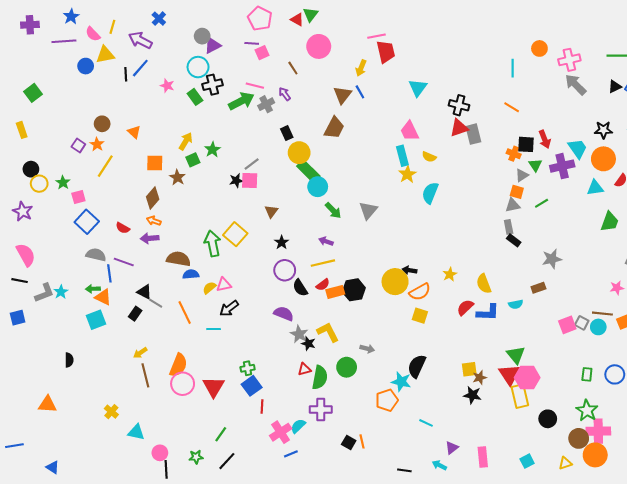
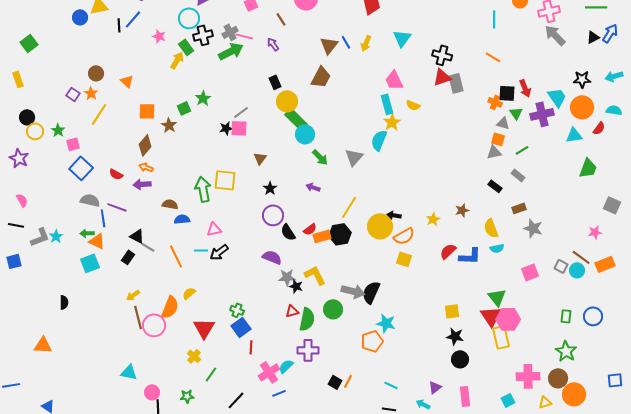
yellow arrow: (361, 68) -> (366, 43), moved
gray cross: (266, 104) -> (230, 32), moved
yellow arrow: (186, 141) -> (177, 60), moved
gray triangle: (522, 175) -> (503, 123), turned 48
cyan semicircle: (430, 193) -> (379, 140), moved
gray rectangle: (509, 227) -> (518, 175), moved, turned -40
yellow square: (235, 234) -> (225, 180), turned -35
pink semicircle: (26, 255) -> (22, 200), size x0.6
brown semicircle: (178, 259) -> (170, 204), size x0.7
gray star: (552, 259) -> (533, 228), moved, turned 30
yellow line: (323, 263) -> (349, 207), moved, turned -45
yellow semicircle: (484, 284) -> (491, 228), moved
yellow semicircle: (209, 288) -> (189, 293), moved
brown rectangle: (538, 288) -> (519, 208), moved
brown line: (602, 314) -> (581, 257), turned 30
pink square: (567, 325) -> (530, 272), moved
cyan line: (214, 329) -> (201, 250), moved
gray star: (299, 334) -> (287, 277), turned -30
gray arrow: (367, 349) -> (353, 291), size x1.6
black semicircle: (417, 366) -> (371, 292), moved
green cross: (248, 368) -> (237, 310), turned 32
brown star: (480, 378) -> (462, 210), moved
pink circle: (183, 384) -> (154, 325), moved
yellow cross: (111, 412) -> (194, 356), moved
black circle: (548, 419) -> (460, 359), moved
cyan line: (426, 423) -> (391, 385), moved
pink cross: (598, 431) -> (528, 376), moved
orange line: (362, 441) -> (348, 381), turned 40
black line: (227, 461) -> (236, 400), moved

